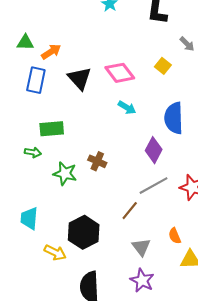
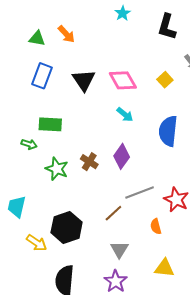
orange arrow: (51, 52) -> (66, 34), moved, turned 72
purple diamond: (154, 150) -> (122, 156), moved
orange semicircle: (175, 236) -> (156, 226), moved

